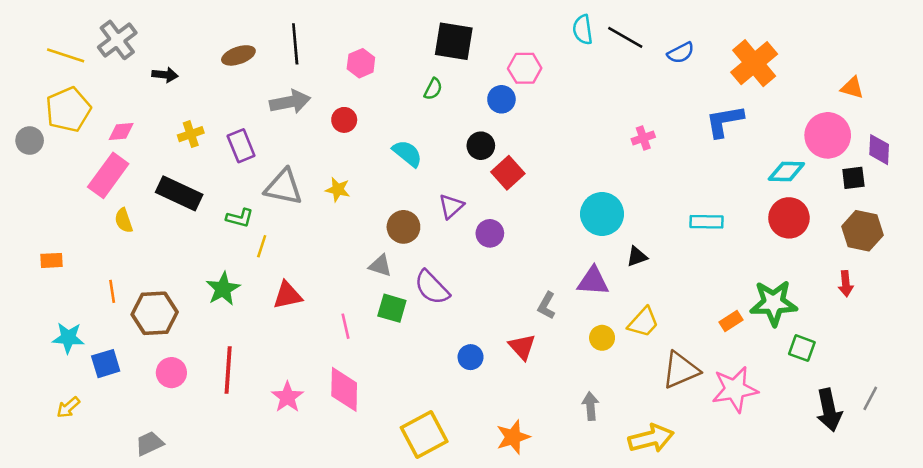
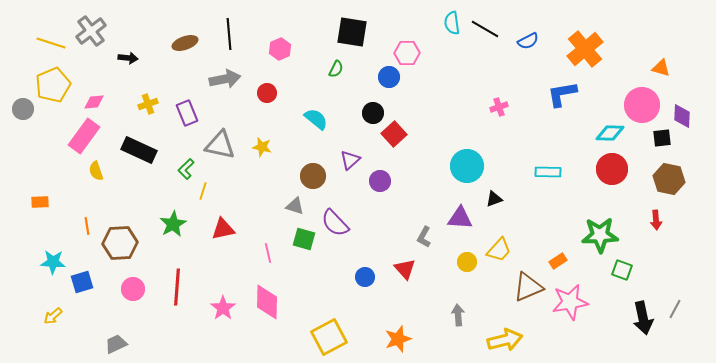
green L-shape: (240, 218) -> (186, 169), turned 120
orange rectangle: (731, 321) -> (558, 261), moved

